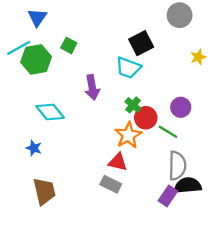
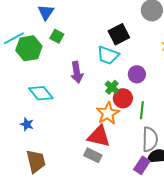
blue triangle: (37, 17) -> (46, 12), moved
purple circle: (181, 107) -> (137, 74), moved
green line: (168, 132) -> (142, 110), turned 66
red triangle: (118, 162) -> (99, 136), size x1.4

